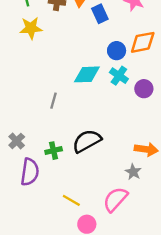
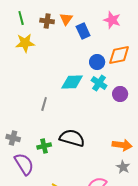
gray cross: (17, 141) -> (13, 138), turned -32
black semicircle: (87, 141) -> (72, 138), turned 45
purple semicircle: (30, 172) -> (24, 164), turned -40
gray star: (133, 172) -> (123, 167), moved

